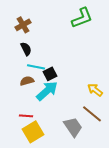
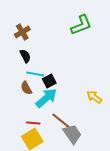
brown semicircle: (27, 81) -> (26, 88), turned -104
brown line: (92, 114) -> (61, 121), moved
red line: (26, 116) -> (33, 123), moved

